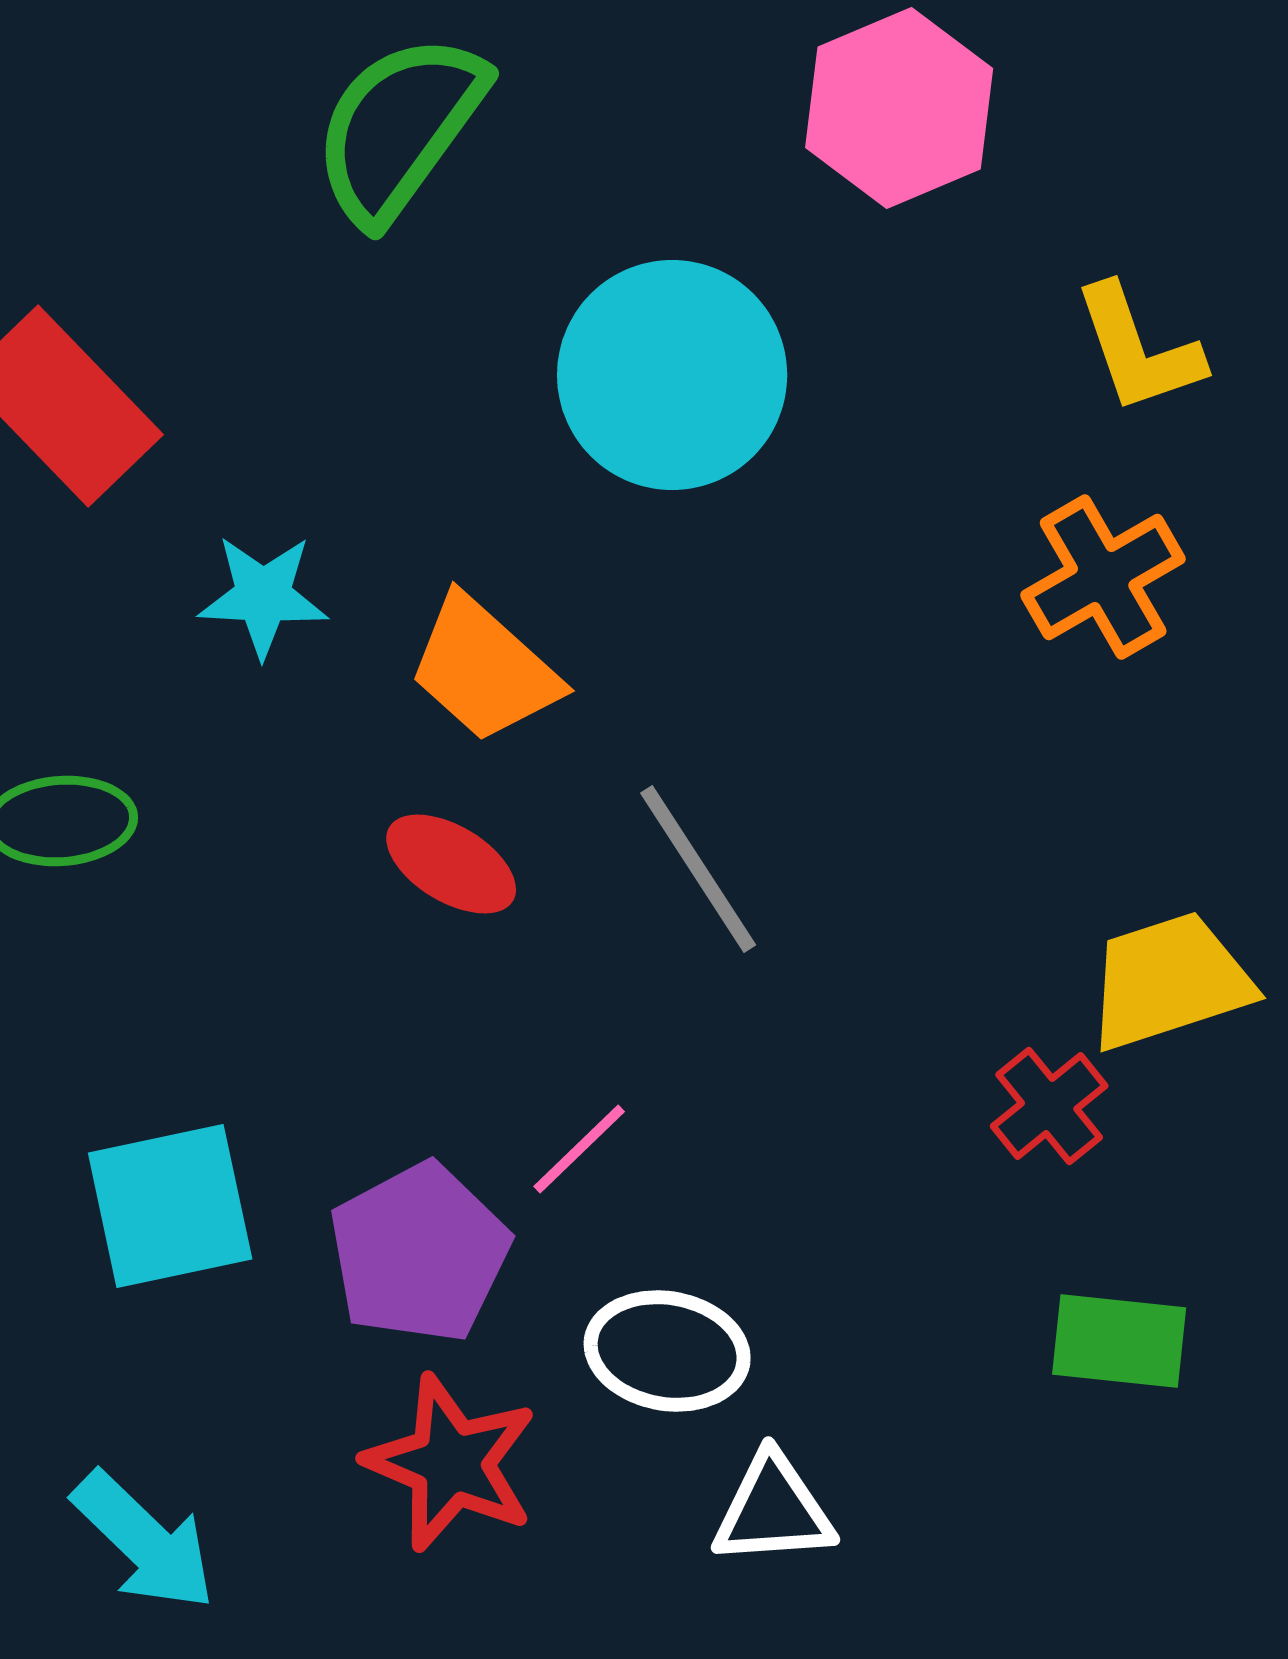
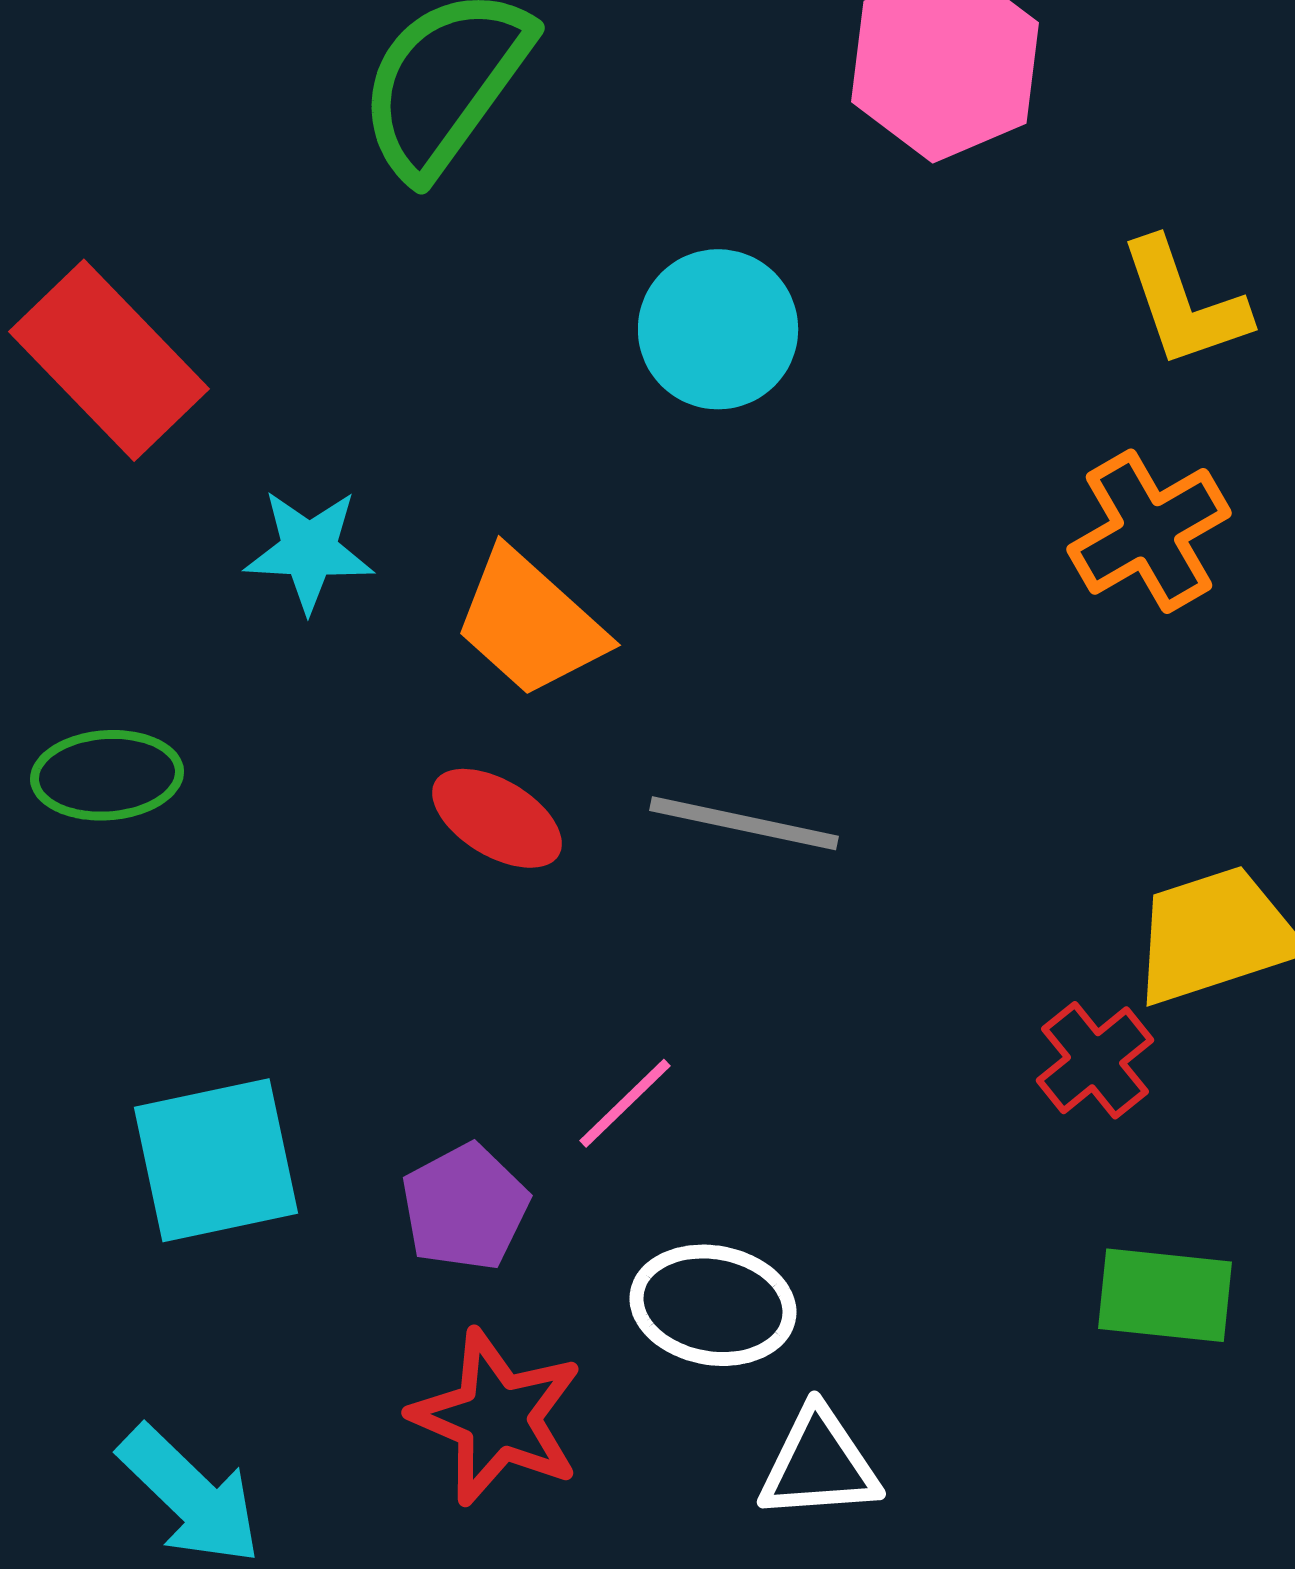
cyan circle: (672, 375) -> (718, 329), size x0.7
gray line: (698, 869) -> (744, 823), turned -45
purple pentagon: (419, 1253) -> (465, 1207), size x0.7

